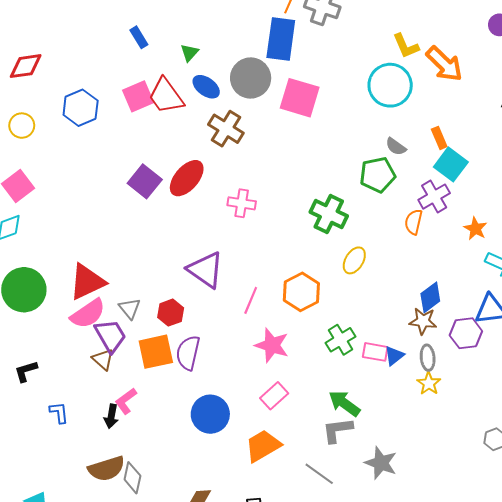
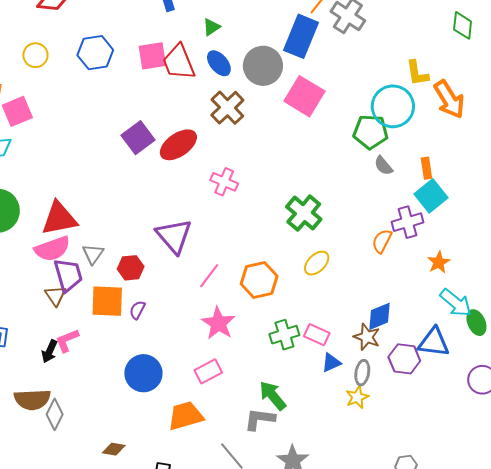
green pentagon: (378, 175) -> (371, 132), moved
pink rectangle: (375, 352) -> (317, 335), moved
purple semicircle: (188, 353) -> (137, 310), size x0.6

